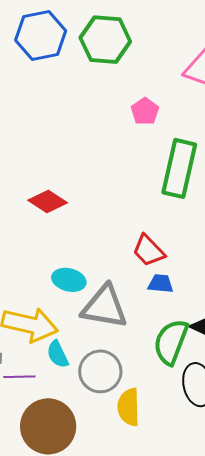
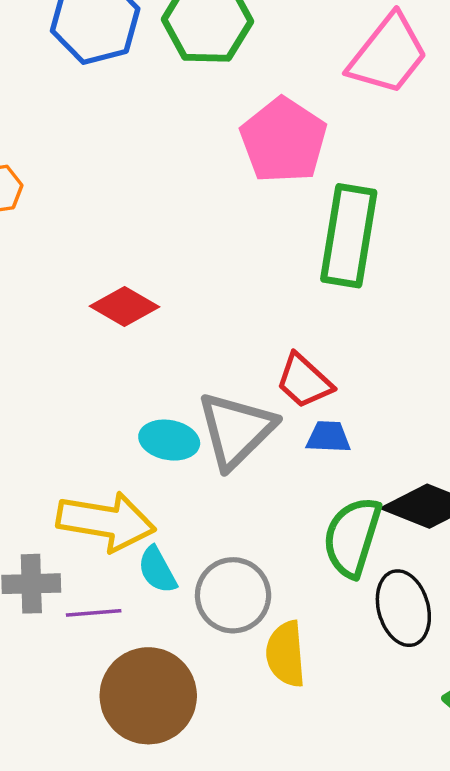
pink pentagon: (145, 111) -> (283, 140), size x1.8
gray triangle: (104, 307) -> (236, 430), moved, turned -51

